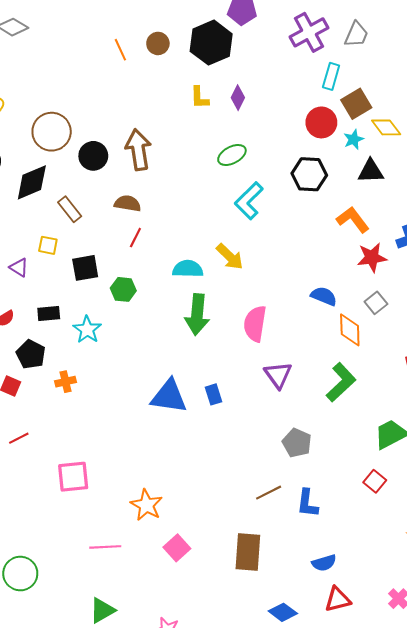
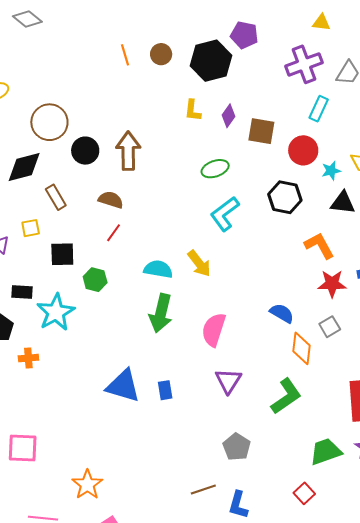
brown square: (356, 104) -> (261, 131), moved, turned 32
yellow square: (48, 245) -> (31, 228), turned -30
cyan star: (87, 330) -> (56, 312), size x1.4

